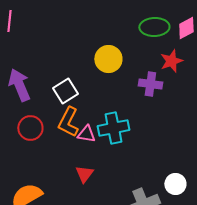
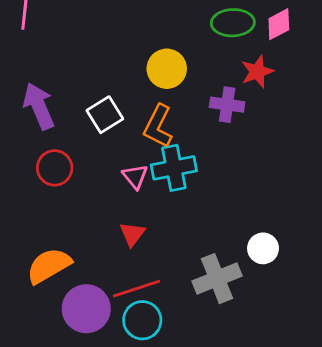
orange L-shape: (68, 122) -> (158, 126), moved
pink triangle: (86, 134) -> (135, 177), turned 42

